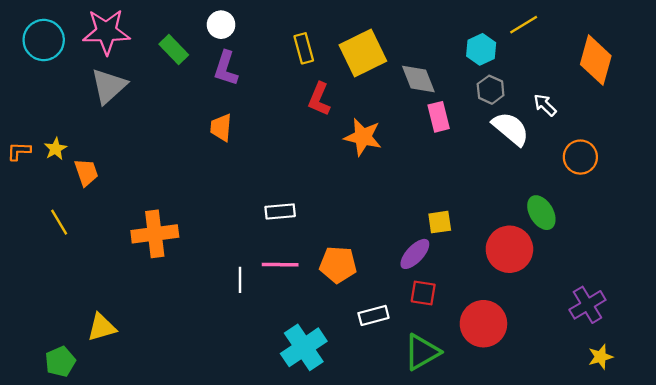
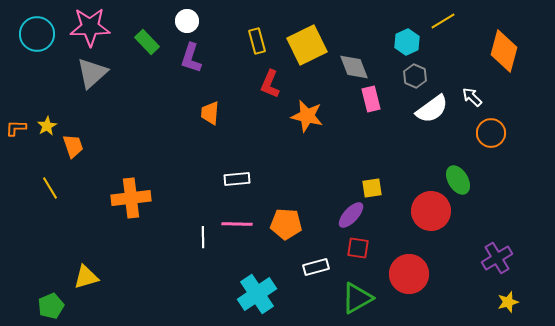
white arrow: (545, 105) -> (472, 97), moved
orange trapezoid: (221, 127) -> (210, 113), moved
white semicircle: (511, 129) -> (432, 109), turned 104

